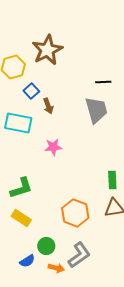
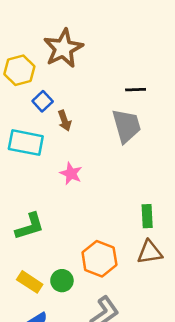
pink star: (53, 147) -> (71, 174), turned 30
yellow rectangle: (21, 218) -> (30, 282), moved
green circle: (46, 246) -> (62, 281), moved

